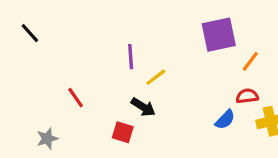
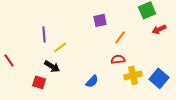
purple square: (219, 35) -> (100, 20), size x0.6
blue semicircle: (225, 120) -> (92, 81), moved

